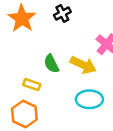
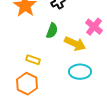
green semicircle: (51, 64) -> (52, 31), moved, turned -133

